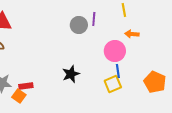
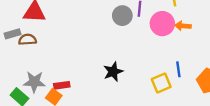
pink circle: (115, 51) -> (162, 24), moved
blue line: (118, 71) -> (178, 69), moved

